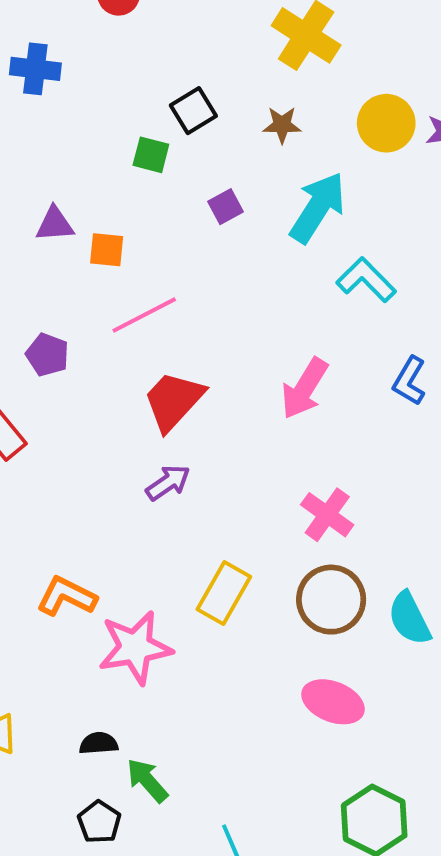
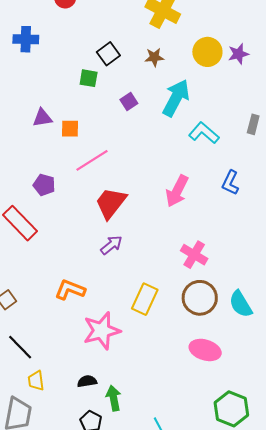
orange L-shape: (67, 596) -> (70, 290), moved
green arrow: (147, 780) -> (114, 398), turned 35

